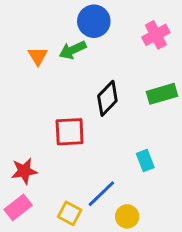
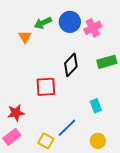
blue circle: (94, 21) -> (70, 22), moved
pink cross: (156, 35) -> (93, 28), moved
green arrow: (73, 50) -> (43, 23), moved
yellow circle: (127, 216) -> (98, 141), moved

